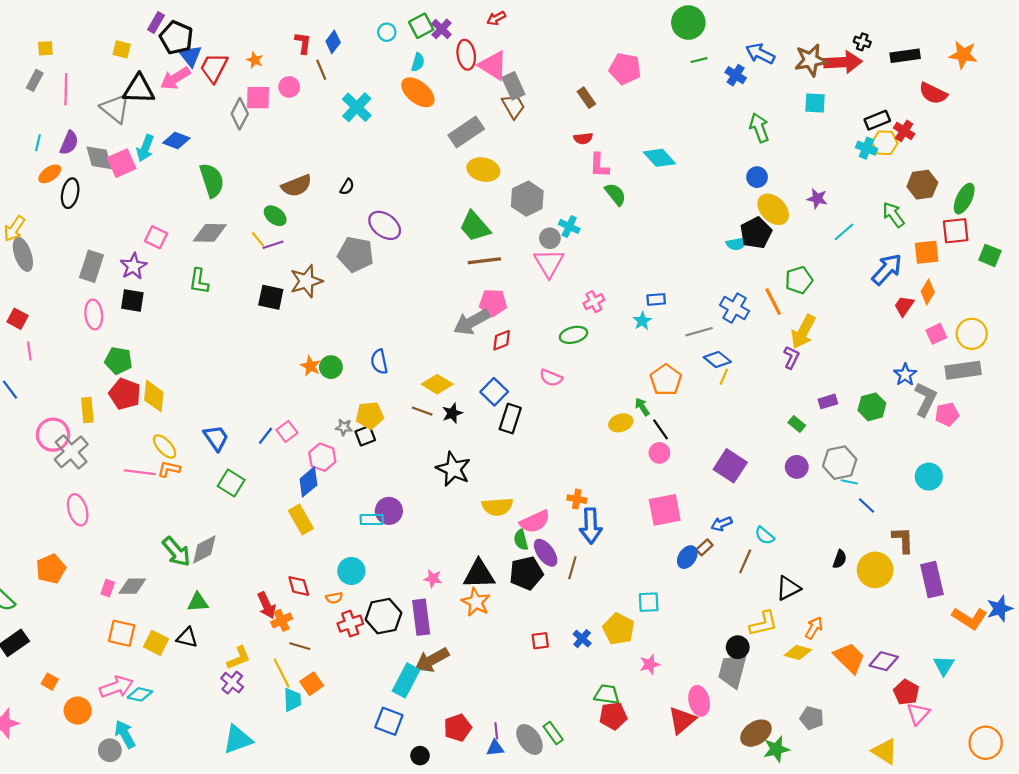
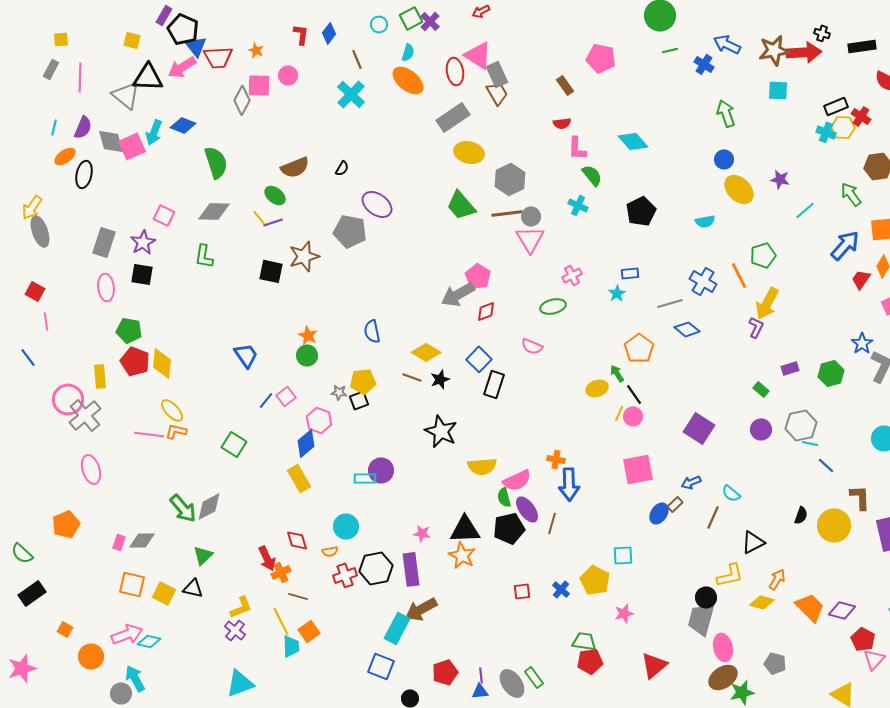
red ellipse: (466, 55) -> (455, 71), moved
red trapezoid: (214, 68) -> (218, 57), turned -120
brown line: (321, 70) -> (357, 59), moved
cyan cross: (569, 226) -> (578, 205), moved
black pentagon: (756, 233) -> (641, 211), moved
brown line: (484, 261) -> (507, 213), moved
pink pentagon: (493, 303) -> (478, 276), turned 30
green circle: (331, 367) -> (307, 355), moved
yellow line: (724, 377) -> (619, 413), moved
blue trapezoid: (216, 438) -> (246, 355), moved
green triangle: (198, 602) -> (203, 555), turned -40
pink ellipse: (699, 701) -> (723, 647), moved

